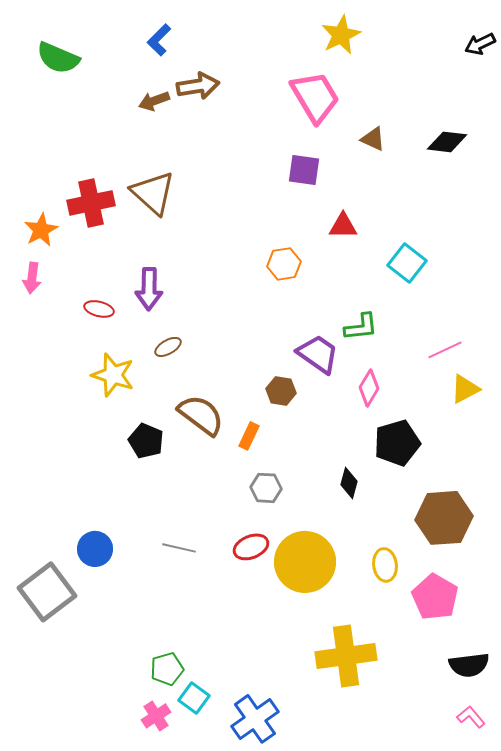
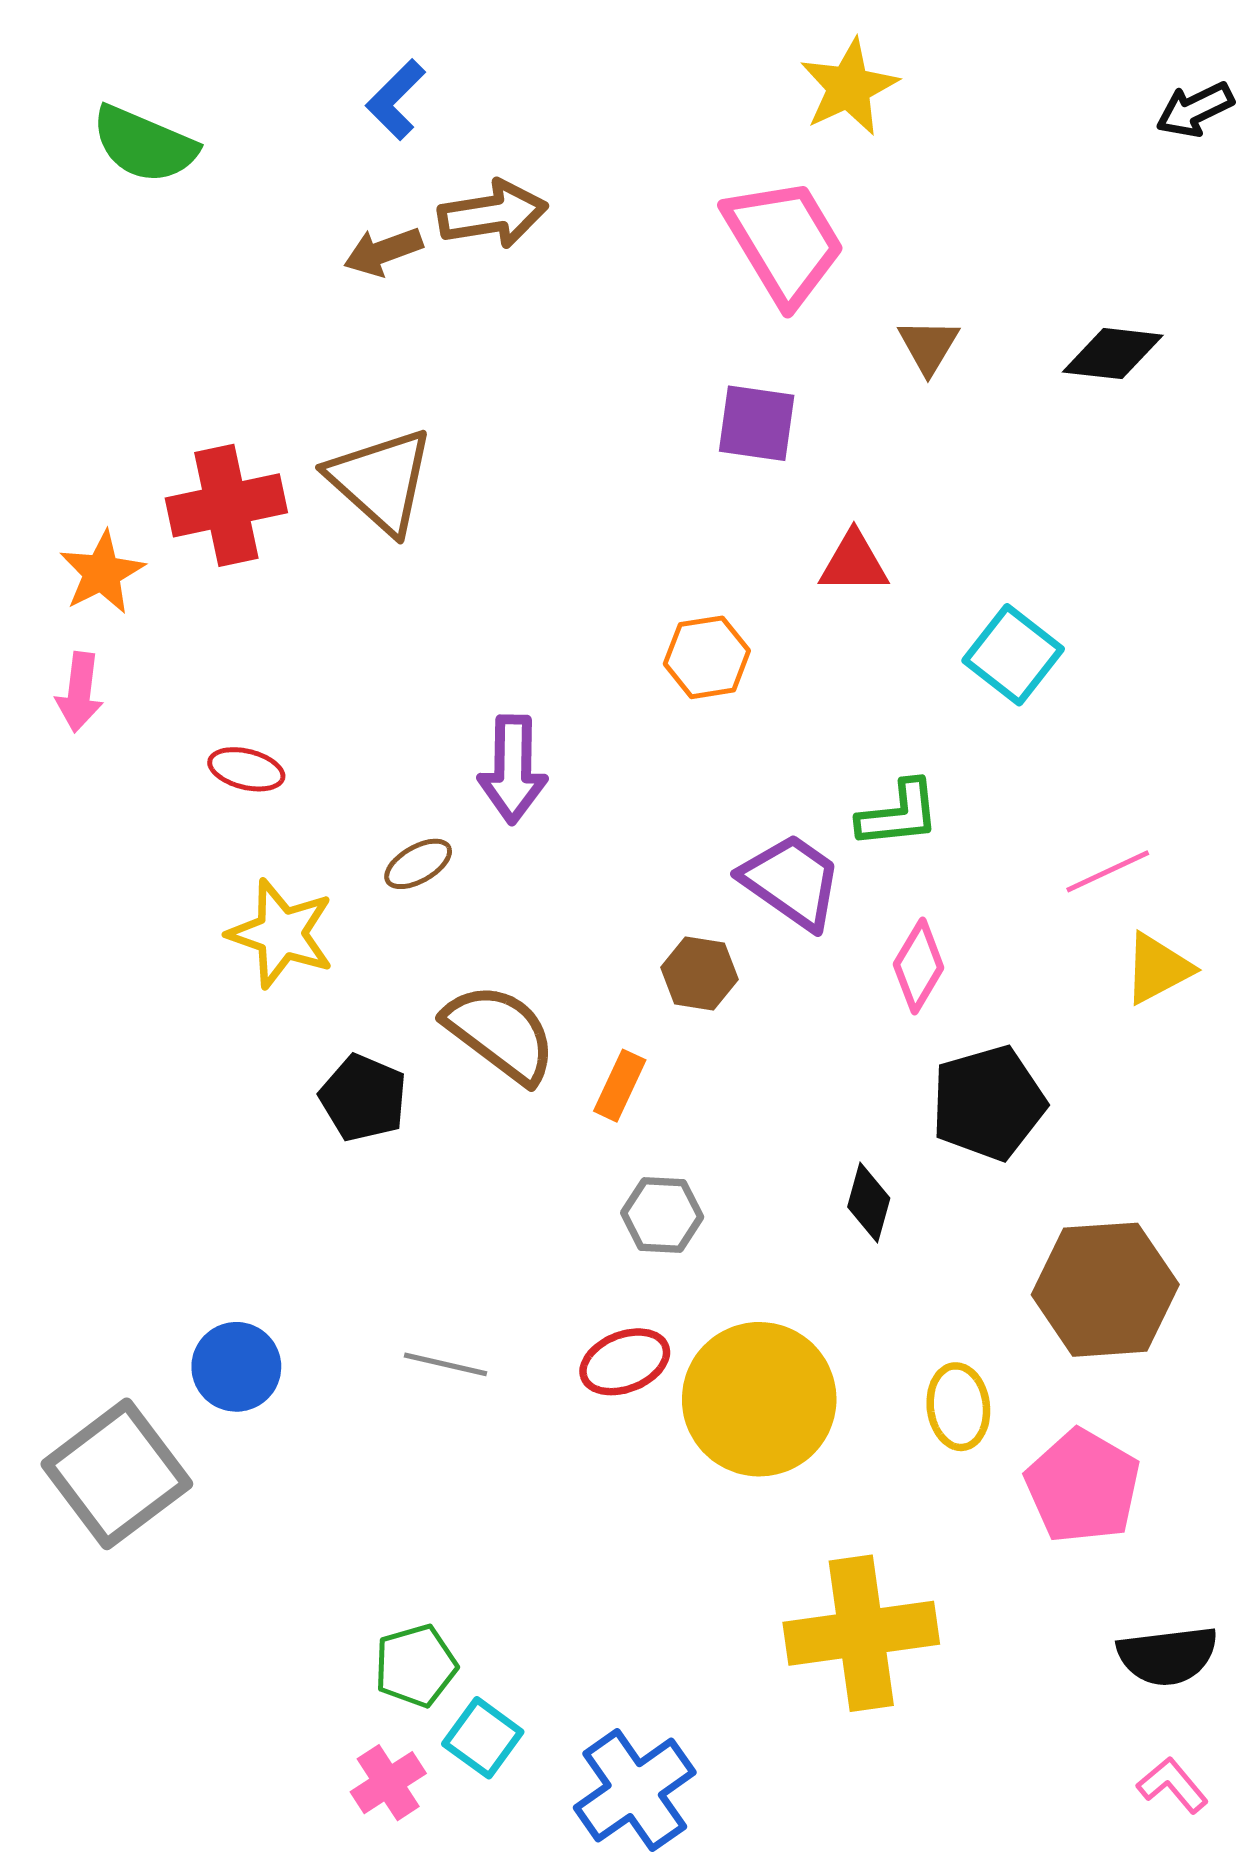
brown triangle: (373, 139) -> (928, 346), turned 36
purple arrow: (149, 289) -> (513, 769), moved

